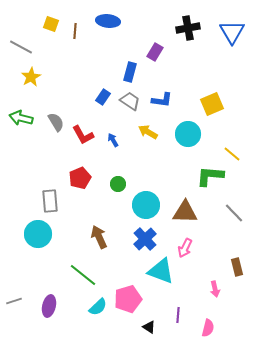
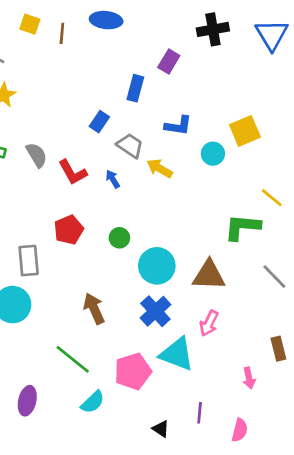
gray trapezoid: (130, 101) -> (130, 146), moved
cyan circle: (188, 134) -> (213, 154), moved, size x0.7
pink pentagon: (128, 299) -> (133, 371), moved

